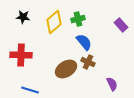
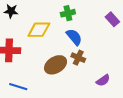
yellow diamond: (54, 22) -> (39, 30), moved, turned 40
purple semicircle: (112, 84) -> (103, 80), turned 80

